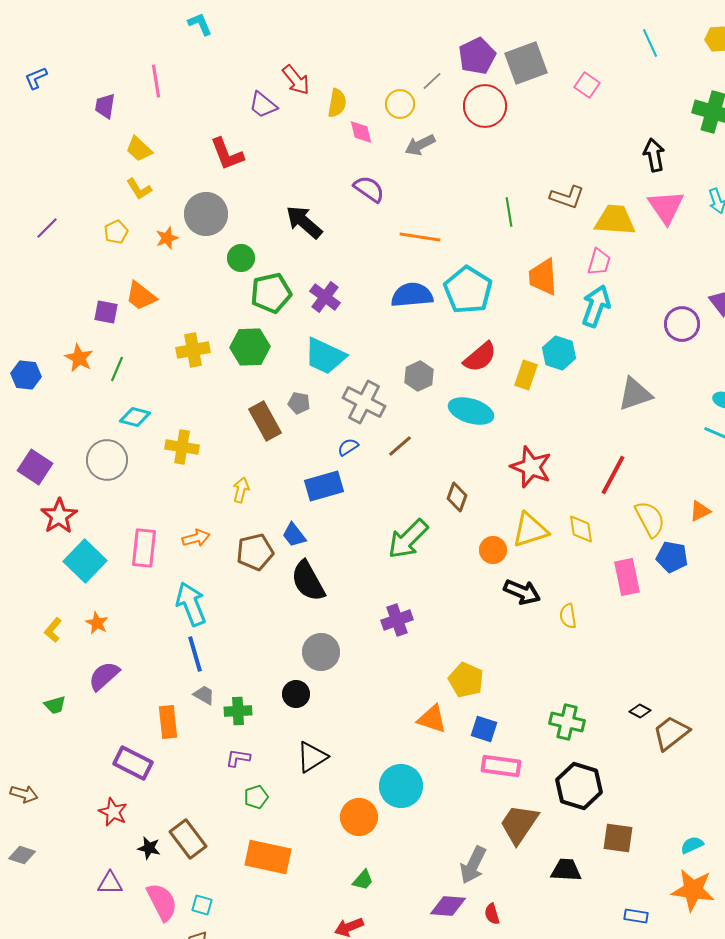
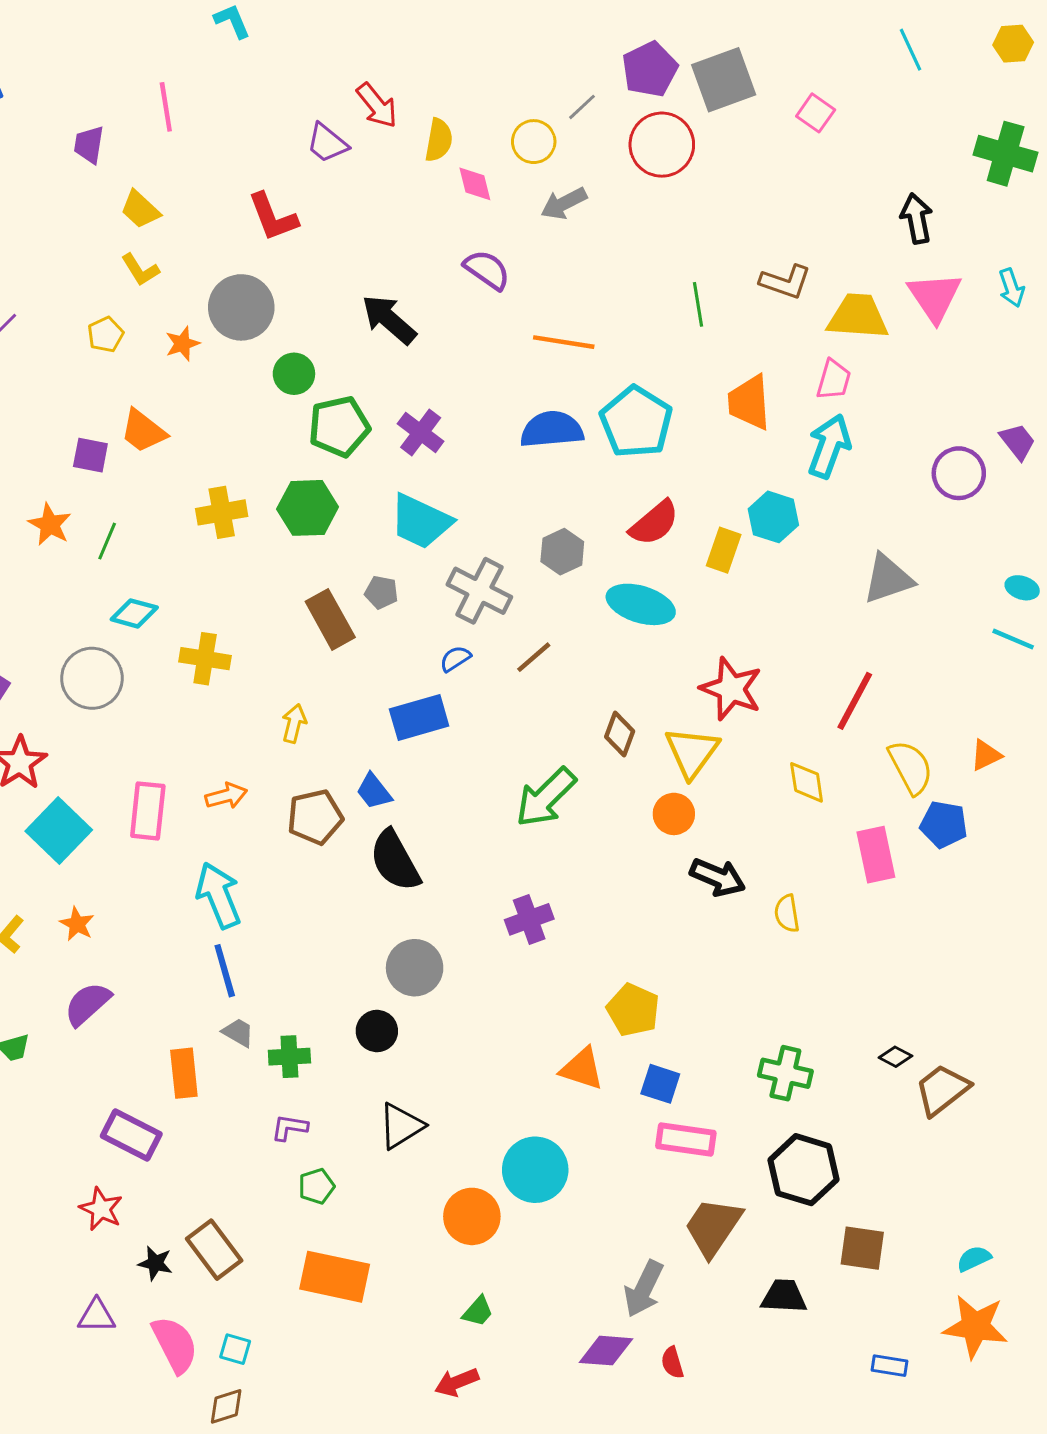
yellow triangle: (530, 530) -> (692, 752), moved, turned -36

